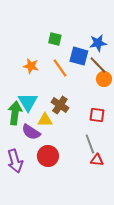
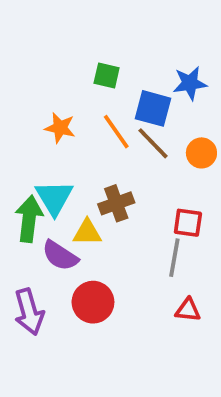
brown line: (98, 65) -> (153, 143), moved
brown cross: (60, 105) -> (116, 203), turned 36
gray line: (90, 144) -> (174, 258), moved, turned 30

